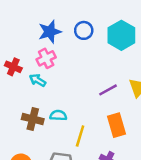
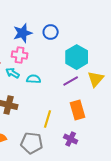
cyan hexagon: (121, 35) -> (77, 57), moved
pink cross: (46, 58) -> (20, 55), turned 35
cyan semicircle: (58, 115) -> (34, 79), moved

